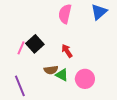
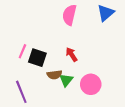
black square: (35, 44) -> (37, 58), moved, turned -30
green triangle: (62, 75) -> (66, 80), turned 40

